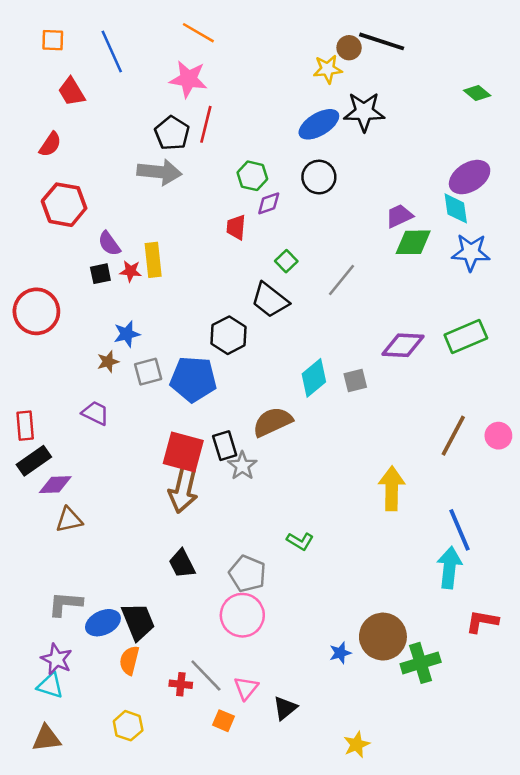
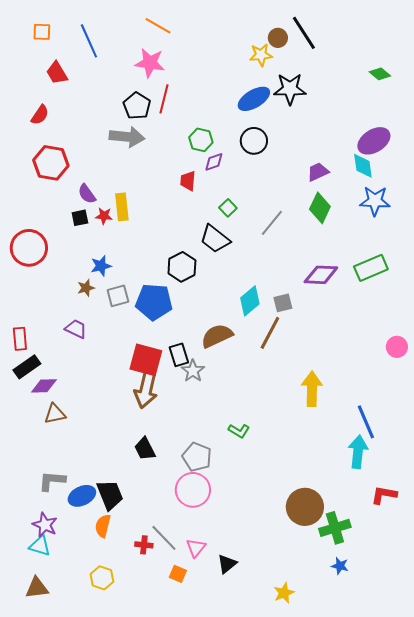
black line: (382, 41) -> (304, 33), turned 39
green diamond: (413, 242) -> (320, 208), moved, turned -64
brown line: (453, 436) -> (270, 333), moved
blue star: (340, 653) -> (340, 566), moved, turned 30

